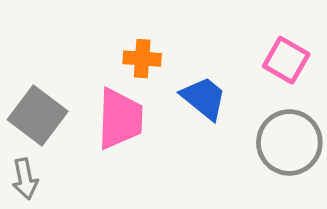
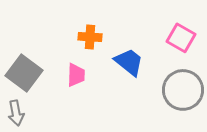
pink trapezoid: (120, 119) -> (76, 75), size x0.6

